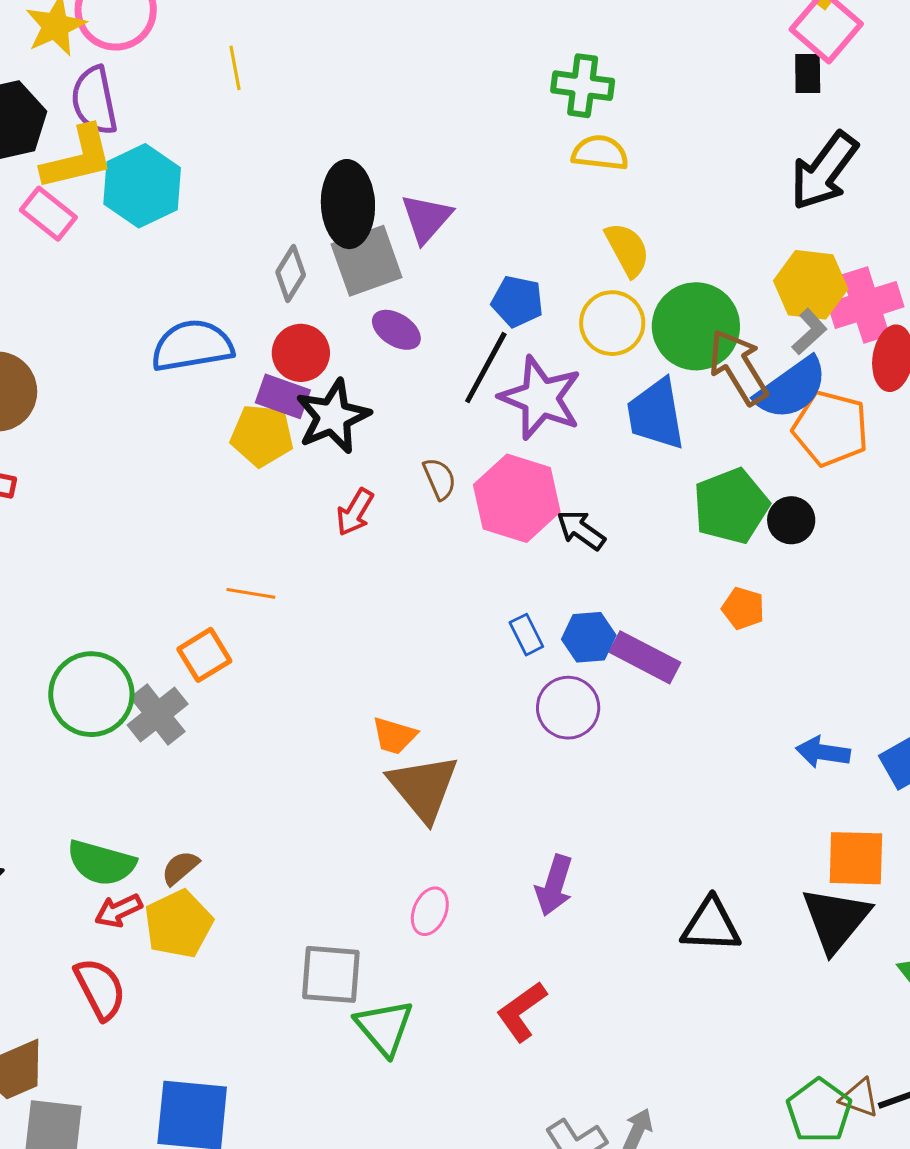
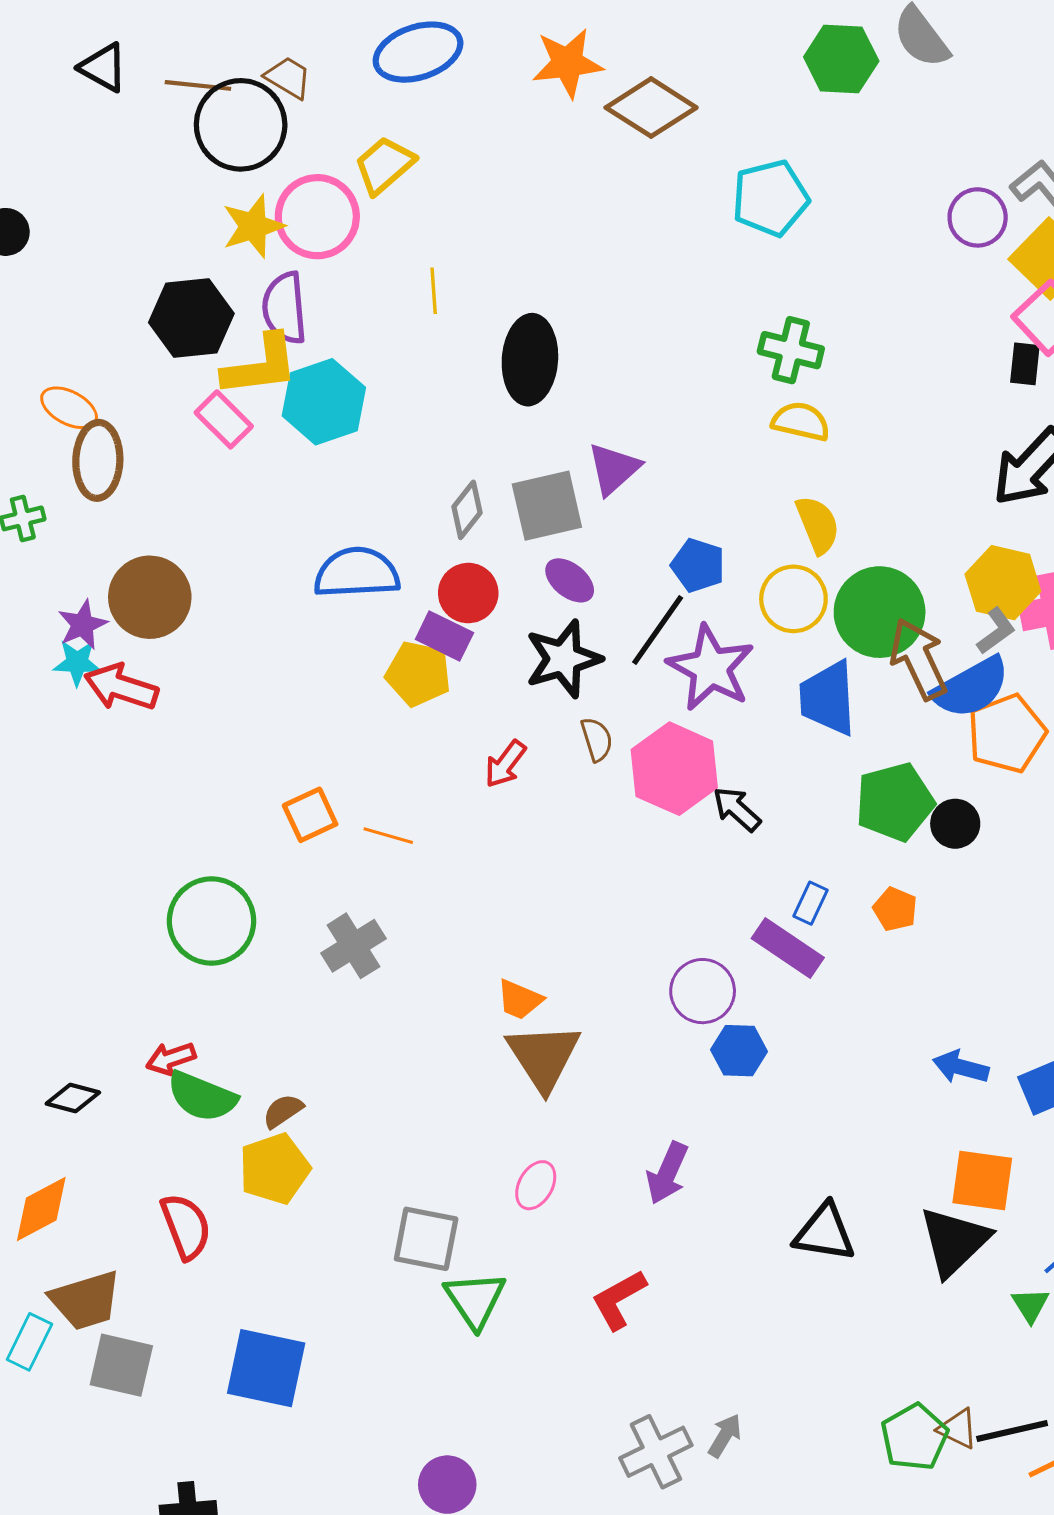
black ellipse: (348, 204) -> (530, 360), moved
black star: (333, 416) -> (563, 659), moved
orange pentagon: (831, 428) -> (1007, 734), turned 30
blue rectangle: (526, 635) -> (810, 903), moved, turned 45
blue hexagon: (589, 637) -> (739, 1051), moved
orange square: (204, 655) -> (310, 815), moved
gray cross: (158, 714) -> (353, 946), moved
red arrow: (118, 911) -> (171, 1059), moved

